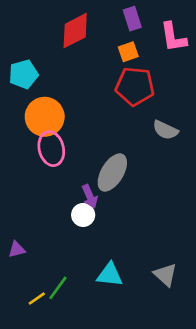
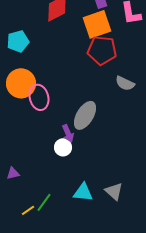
orange square: (128, 52) -> (97, 24), size x1.8
orange circle: (45, 117) -> (21, 83), moved
gray triangle: (165, 275) -> (114, 191), moved

